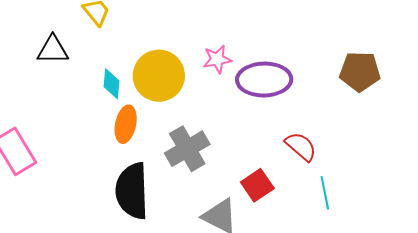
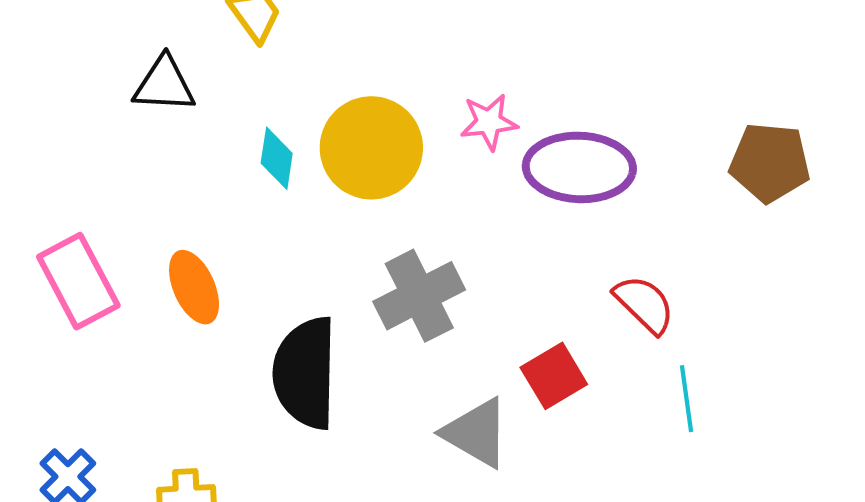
orange ellipse: (126, 124) -> (194, 287), moved, turned -39

